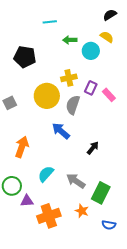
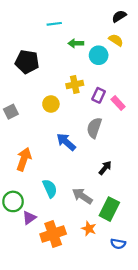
yellow circle: (47, 96) -> (51, 104), size x0.6
gray semicircle: (73, 105) -> (94, 128), moved
black arrow: (93, 148) -> (105, 168), moved
cyan semicircle: (46, 174) -> (50, 188), turned 114
purple triangle: (27, 201) -> (29, 218), turned -32

